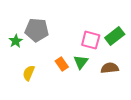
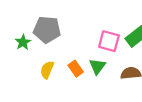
yellow semicircle: (29, 73) -> (47, 70), moved

